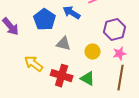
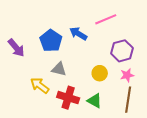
gray triangle: (64, 44) -> (59, 69), moved

